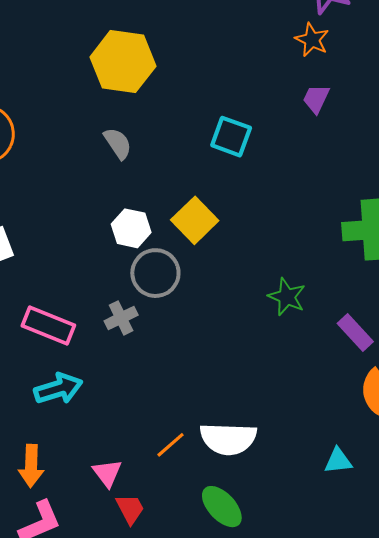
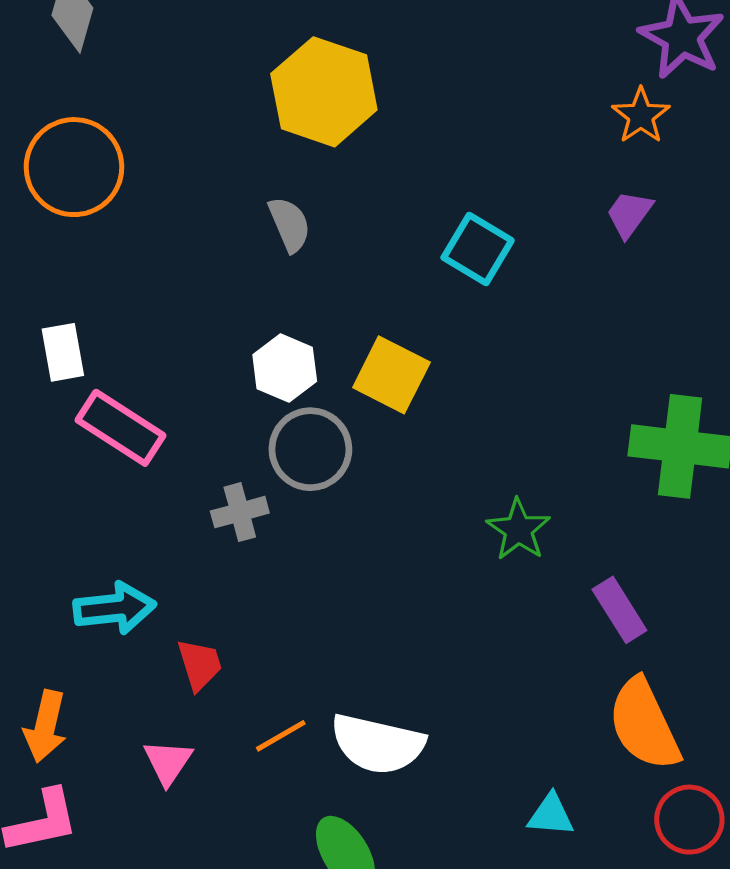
yellow square: (195, 220) -> (391, 375), turned -30
pink rectangle: (48, 325) -> (121, 428), moved
red trapezoid: (130, 509) -> (200, 665), moved

